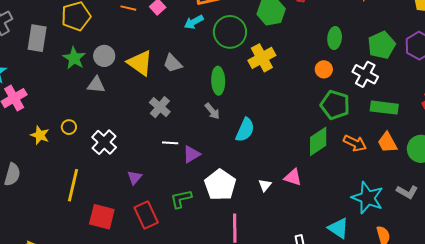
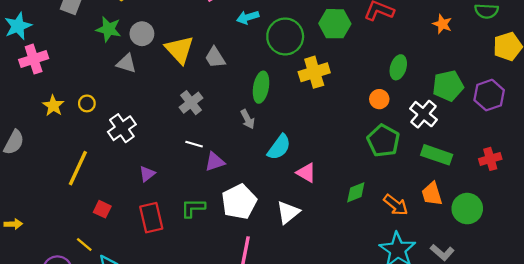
green star: (74, 58) -> (109, 29), turned -30
green diamond: (318, 141) -> (356, 192), moved, size x0.7
orange arrow: (355, 143) -> (396, 205), moved
pink triangle: (293, 177) -> (306, 173), moved
white triangle: (265, 185) -> (288, 212), size x1.6
red square: (102, 217) -> (102, 209), size x0.6

